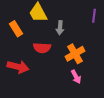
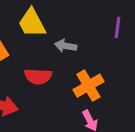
gray arrow: (60, 28) -> (66, 46), turned 96

